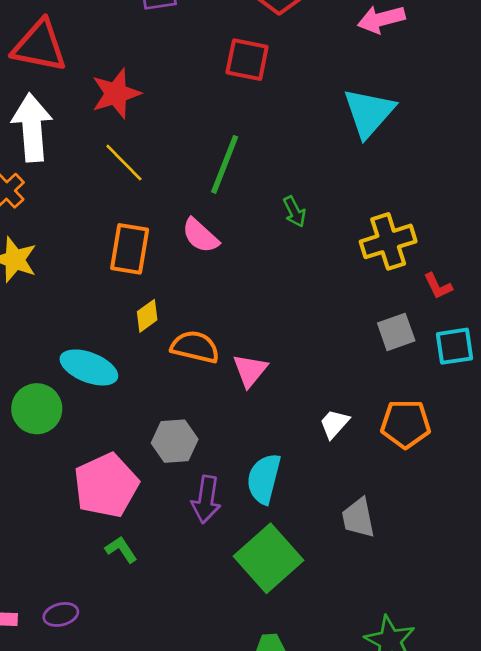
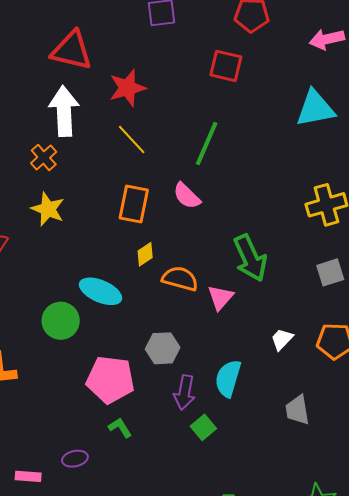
cyan triangle: (369, 113) -> (315, 108), turned 36
green arrow: (294, 212) -> (250, 258), moved, size x2.0
pink pentagon: (106, 485) -> (110, 380), turned 30
green square: (268, 558) -> (203, 427), moved, size x0.5
purple ellipse: (61, 614) -> (75, 459), moved

